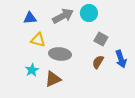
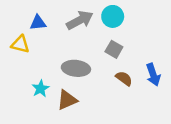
gray square: (101, 39) -> (114, 49), moved
yellow triangle: (38, 40) -> (20, 44), moved
brown semicircle: (98, 62) -> (124, 78), turned 96

